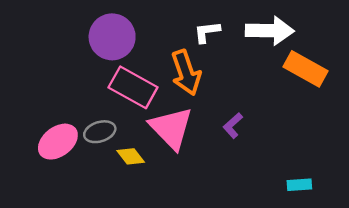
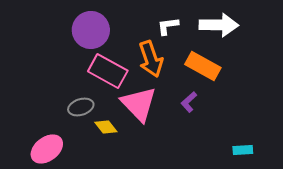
orange rectangle: (305, 69) -> (203, 66), moved
pink ellipse: (58, 142) -> (47, 149), moved

